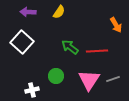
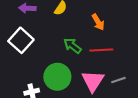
orange arrow: (116, 25) -> (98, 22), moved
green circle: (56, 76) -> (57, 77), size x1.6

